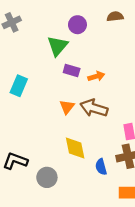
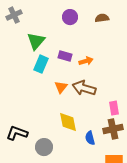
brown semicircle: (115, 16) -> (102, 18), moved
green triangle: (58, 46) -> (36, 41), moved
cyan rectangle: (19, 86) -> (41, 64), moved

